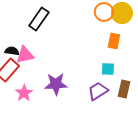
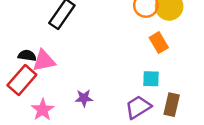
orange rectangle: (114, 41) -> (159, 43), turned -42
purple star: (56, 84) -> (84, 98), size x0.6

